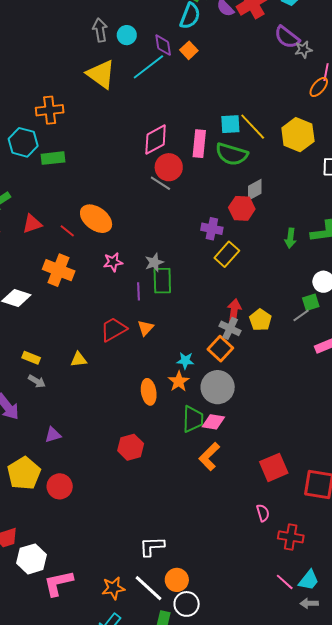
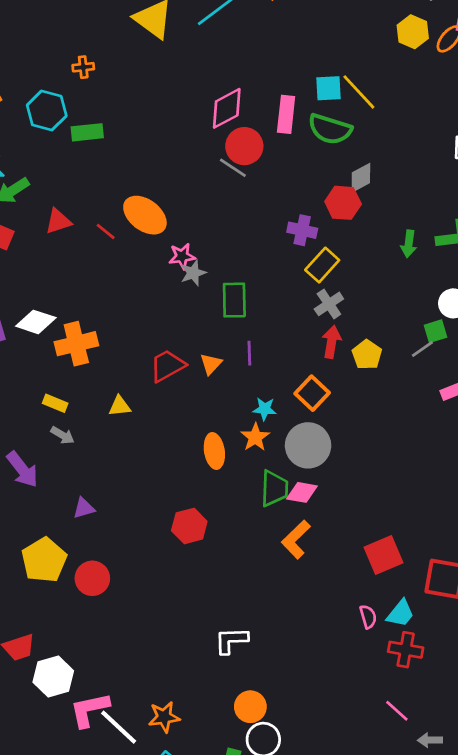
orange cross: (50, 110) -> (83, 67), size x0.6
yellow hexagon: (298, 135) -> (413, 32), moved, size x0.7
pink star: (113, 262) -> (182, 256), moved
gray star: (154, 262) -> (193, 273), moved
orange cross: (59, 270) -> (76, 344), moved, turned -36
purple line: (138, 291) -> (249, 353), moved
gray cross: (230, 328) -> (329, 304), moved, turned 30
white L-shape: (152, 546) -> (231, 640), moved
cyan trapezoid: (309, 580) -> (400, 613), moved
white line: (149, 588) -> (119, 727), moved

